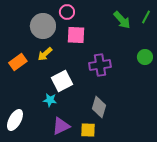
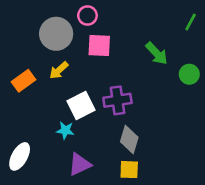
green arrow: (122, 20) -> (157, 53), moved
purple cross: (100, 65) -> (117, 100), moved
yellow square: (88, 130) -> (129, 170), moved

